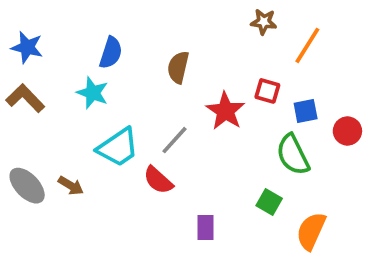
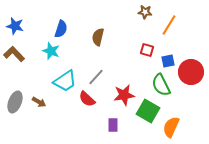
red star: (225, 111) -> (124, 95), moved, turned 30
red circle: (347, 131) -> (191, 72), size x1.6
gray ellipse: (27, 186) -> (15, 102), turned 65
green square: (269, 202) -> (148, 111), size x1.6

